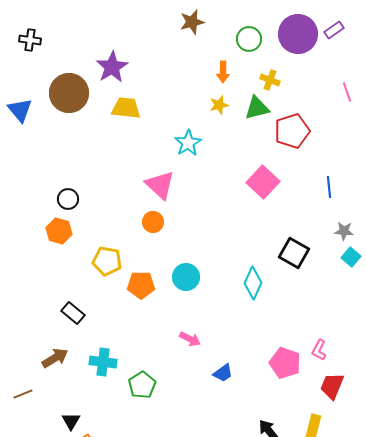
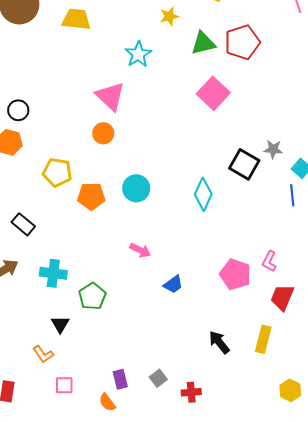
green triangle: (257, 108) -> (203, 43), moved
blue line: (329, 187) -> (292, 195), moved
gray star: (344, 231) -> (273, 149), moved
black triangle: (71, 421) -> (60, 324), moved

